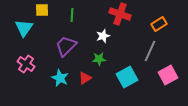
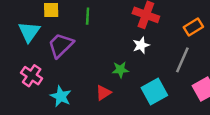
white star: (103, 36) -> (141, 45), moved
purple trapezoid: (66, 46) -> (61, 45), moved
cyan star: (60, 78) -> (61, 96), moved

